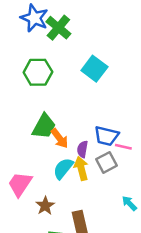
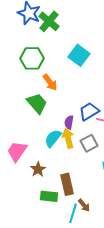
green trapezoid: (44, 126) -> (37, 103), turned -70
blue trapezoid: (107, 136) -> (89, 111), turned 135
orange arrow: (60, 138) -> (50, 82), moved
gray square: (107, 162) -> (89, 143), moved

